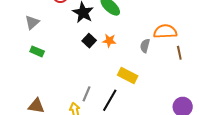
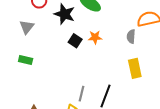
gray triangle: (32, 22) -> (27, 27), moved
yellow rectangle: (128, 76) -> (135, 68), moved, turned 60

